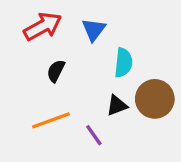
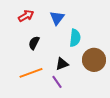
red arrow: (43, 26) -> (26, 16), size x0.7
black triangle: (117, 105) -> (62, 64), moved

